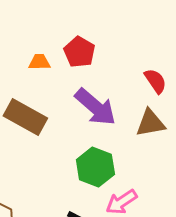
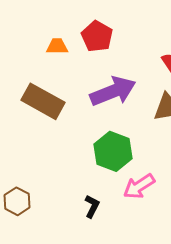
purple arrow: (95, 107) -> (113, 91), turned -63

